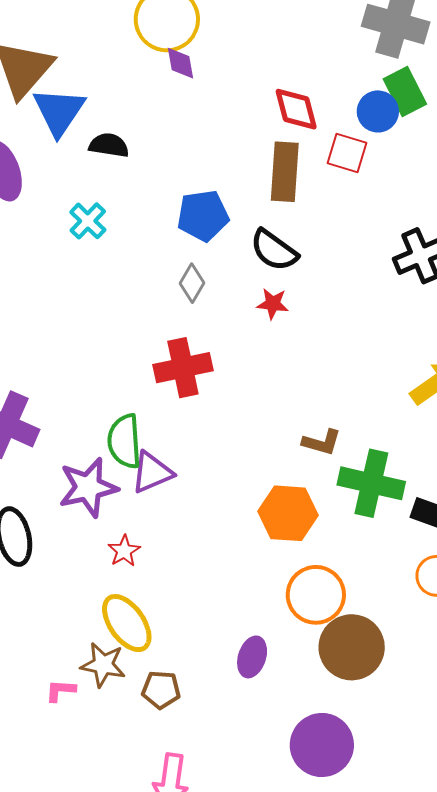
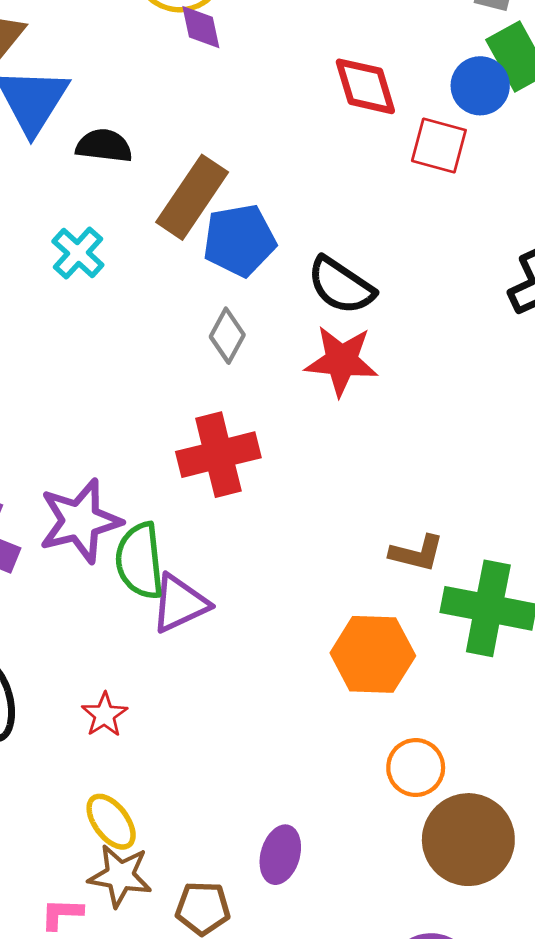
brown rectangle: (285, 172) -> (192, 197), moved, turned 32
red star: (273, 304) -> (341, 361), size x1.6
purple star: (88, 487) -> (80, 521), moved
red star: (124, 551) -> (105, 715), moved
orange circle: (316, 595) -> (416, 768), size x0.7
yellow ellipse: (127, 623) -> (111, 822), moved, size x0.7
purple ellipse: (252, 657) -> (280, 855), moved

